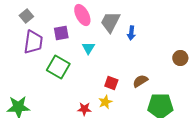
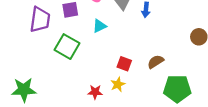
cyan triangle: (88, 48) -> (99, 26), turned 32

